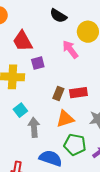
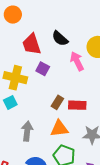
black semicircle: (58, 16) -> (60, 38), moved
purple square: (38, 63) -> (43, 69), turned 32
cyan square: (20, 110) -> (10, 102), moved

